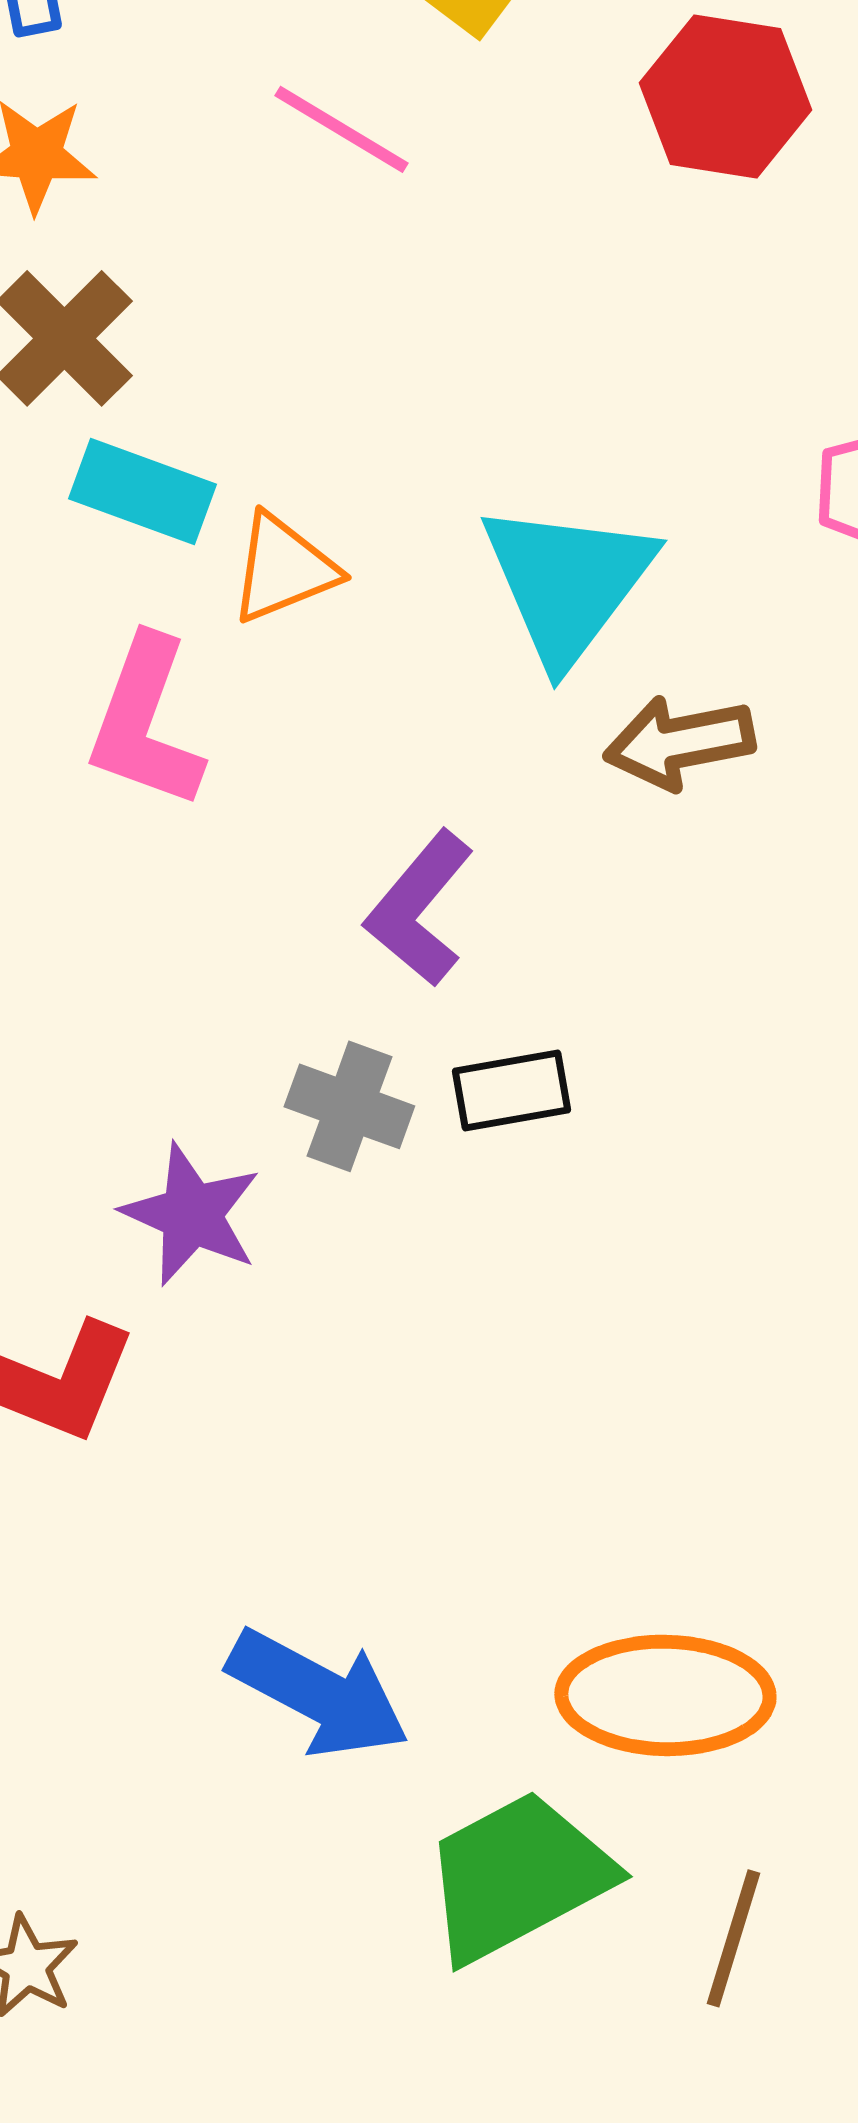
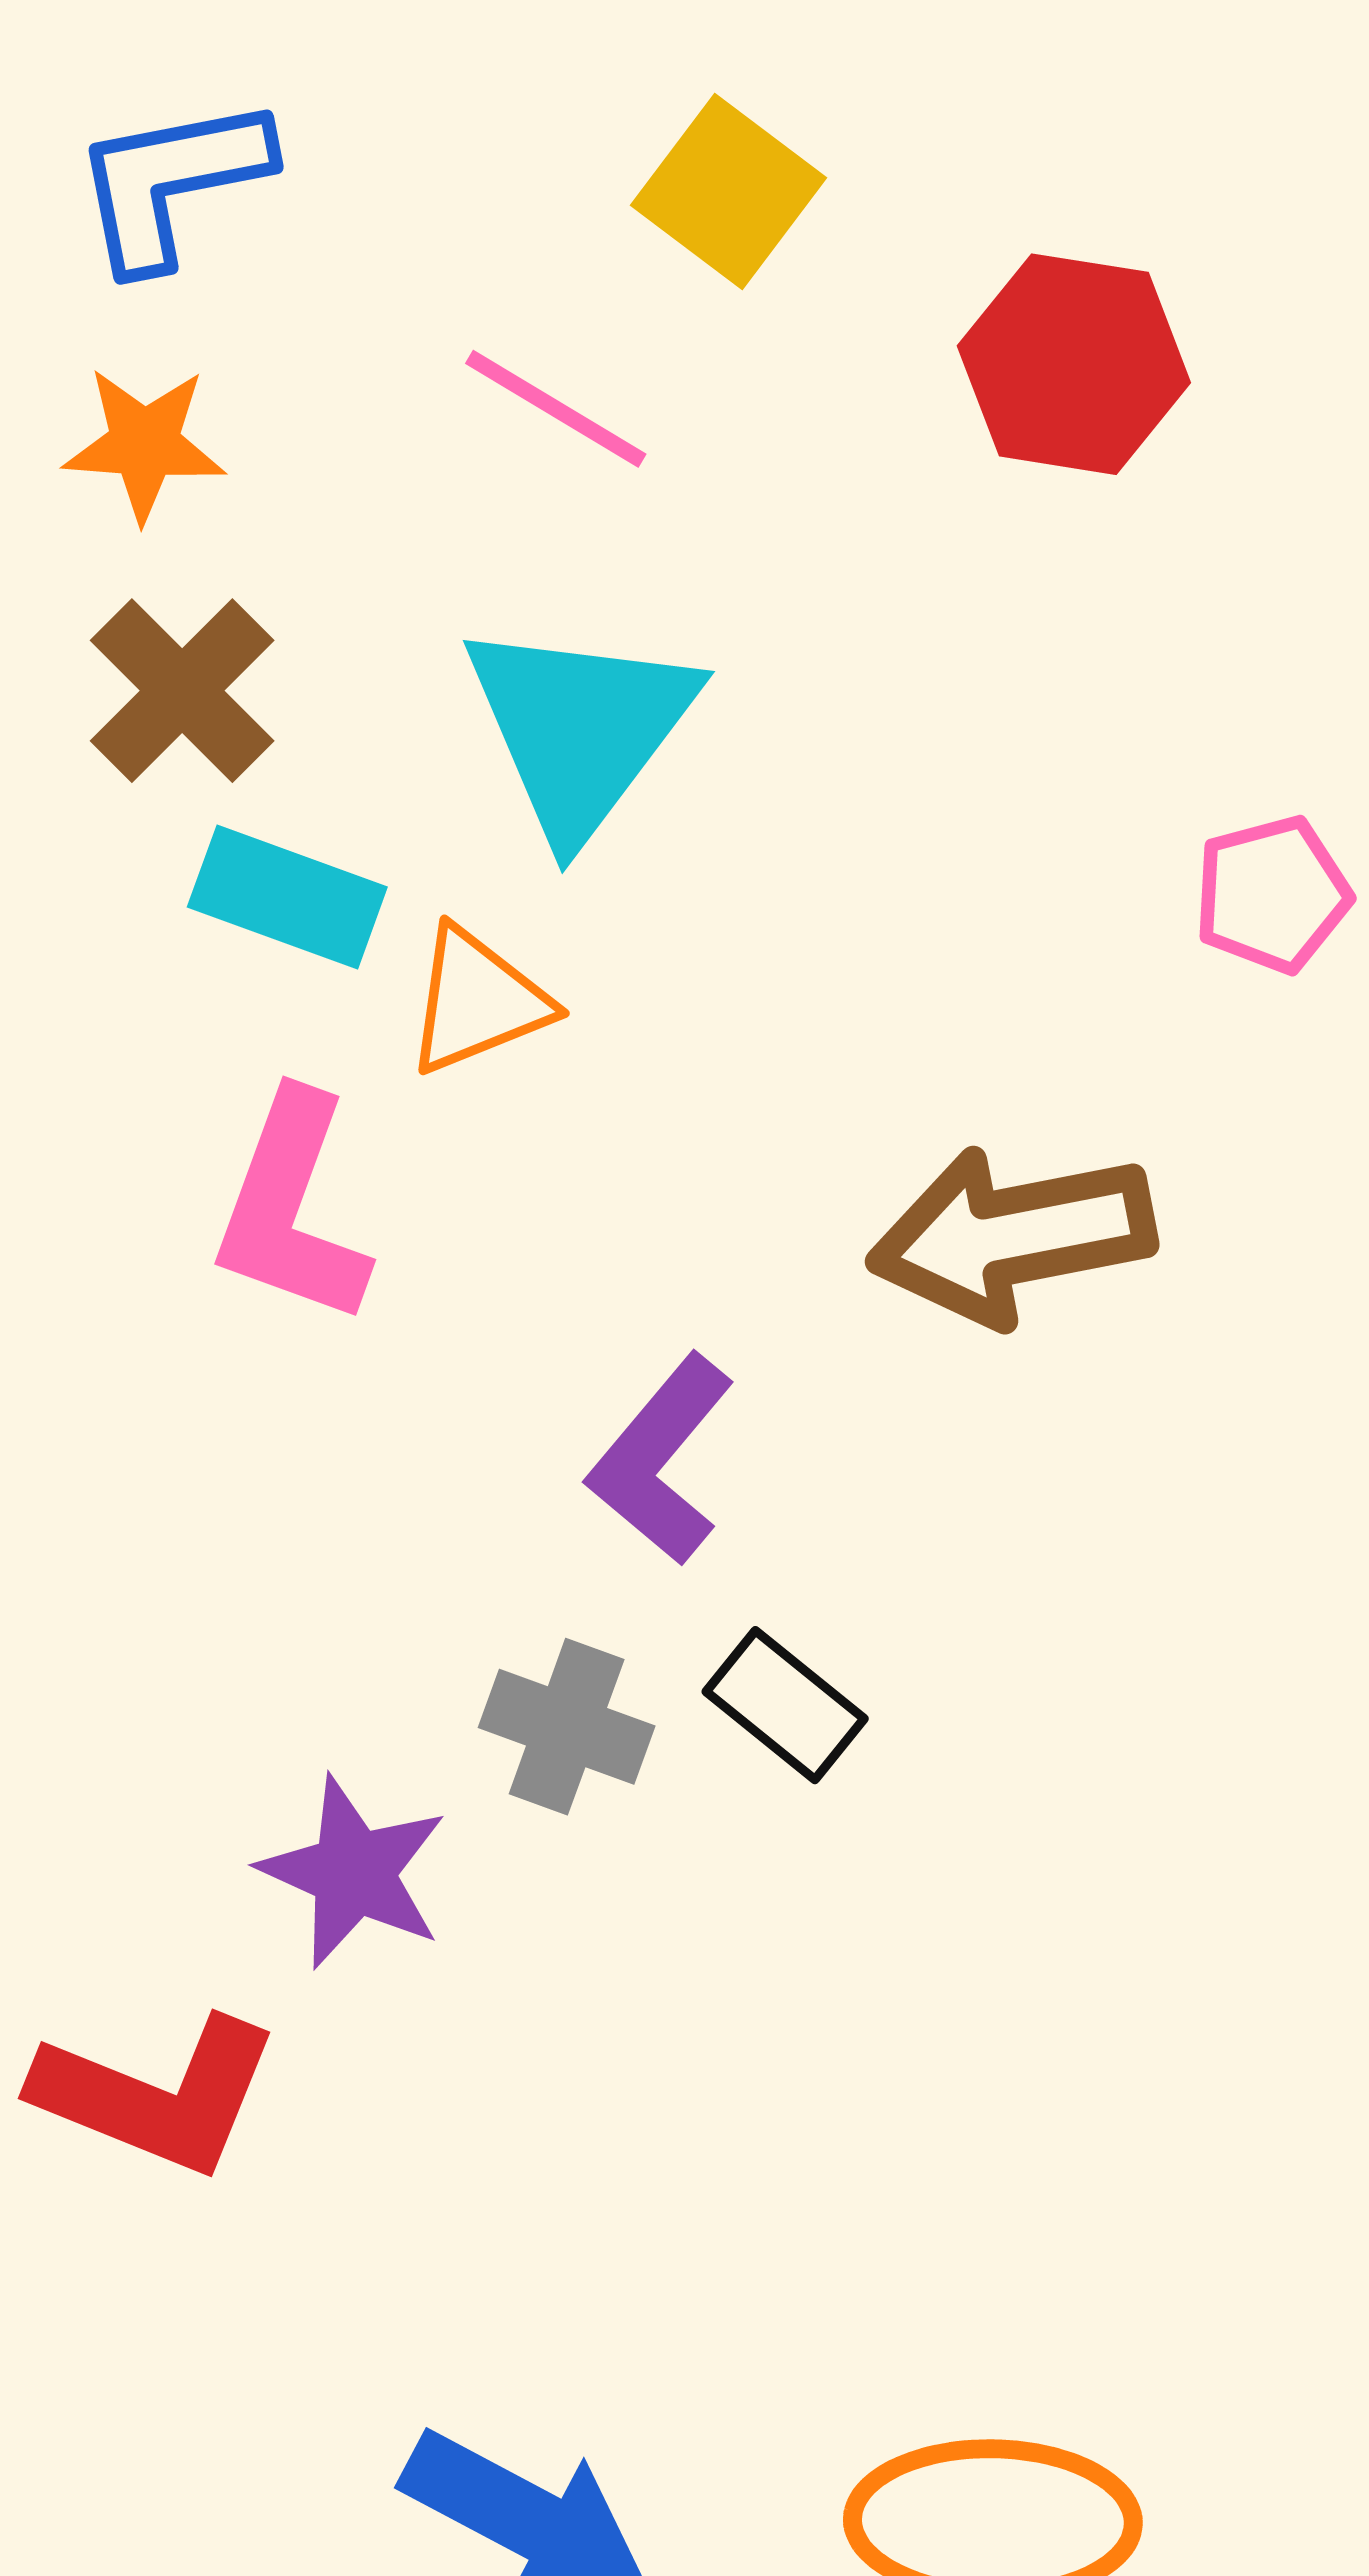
cyan triangle: (567, 582) -> (580, 728), moved
brown arrow: (679, 742) -> (1012, 1236), size x1.4
black rectangle: (511, 1090) -> (785, 1705), turned 49

